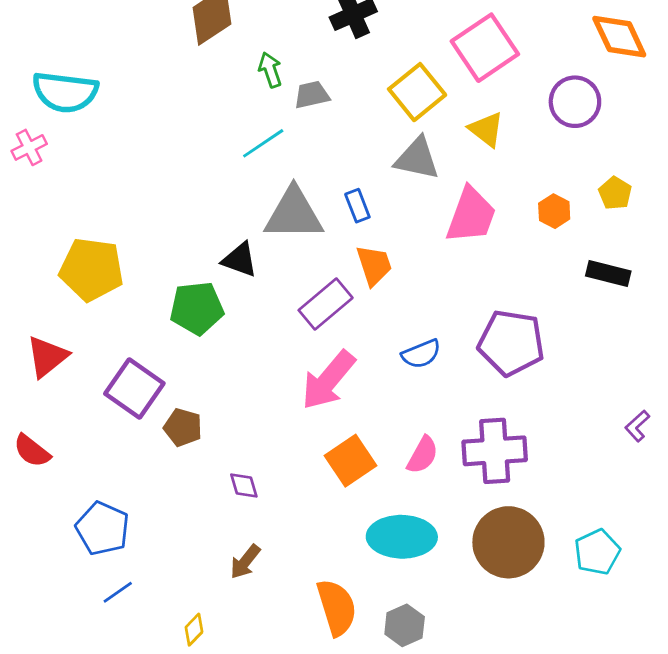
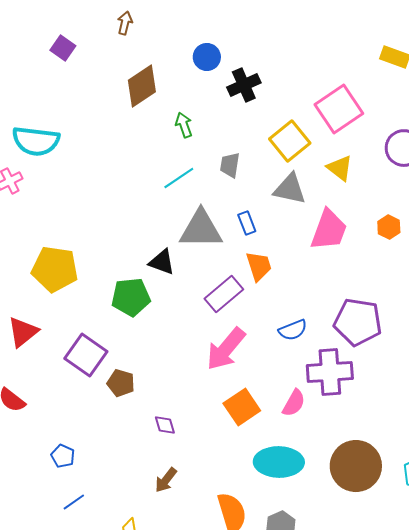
gray trapezoid: (312, 95) -> (230, 165), moved, turned -68
purple cross: (495, 451) -> (330, 372), moved
blue pentagon: (103, 528) -> (63, 456), size x0.6

